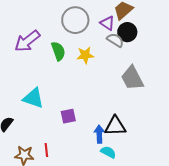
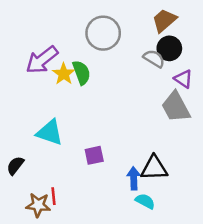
purple triangle: (107, 23) -> (183, 79), moved
yellow star: (85, 55) -> (64, 74), moved, turned -30
red line: (46, 150) -> (53, 196), moved

